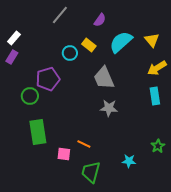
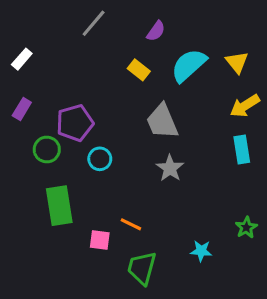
cyan circle: (70, 53) -> (100, 159), moved
purple rectangle: (12, 57) -> (22, 109), moved
gray star: (109, 108) -> (170, 168), turned 30

